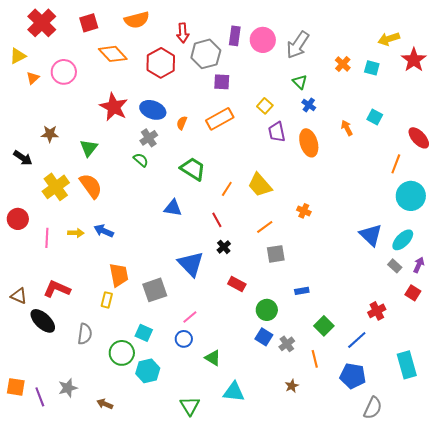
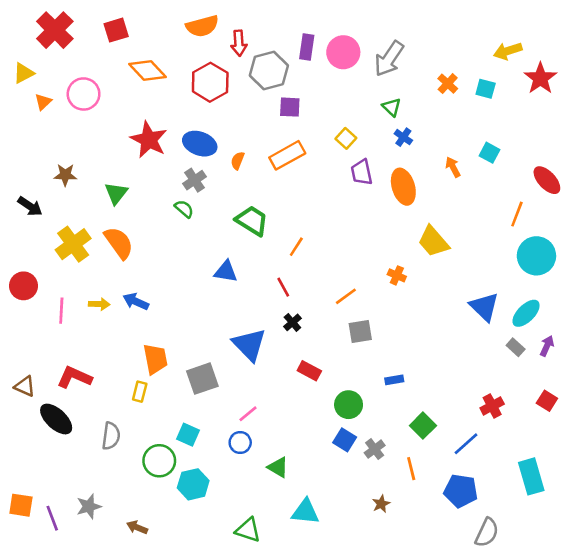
orange semicircle: (137, 20) -> (202, 26), moved
yellow trapezoid: (260, 185) -> (433, 241), moved
red square: (413, 293) -> (547, 401), moved
green triangle: (190, 406) -> (248, 530), turned -40

